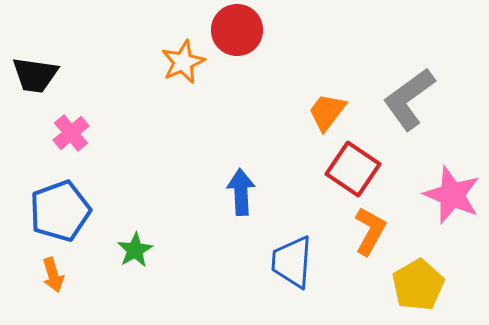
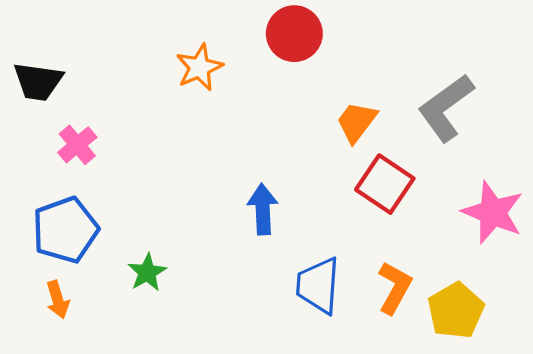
red circle: (237, 30) -> (294, 34), moved
orange L-shape: (370, 231) -> (395, 288), moved

